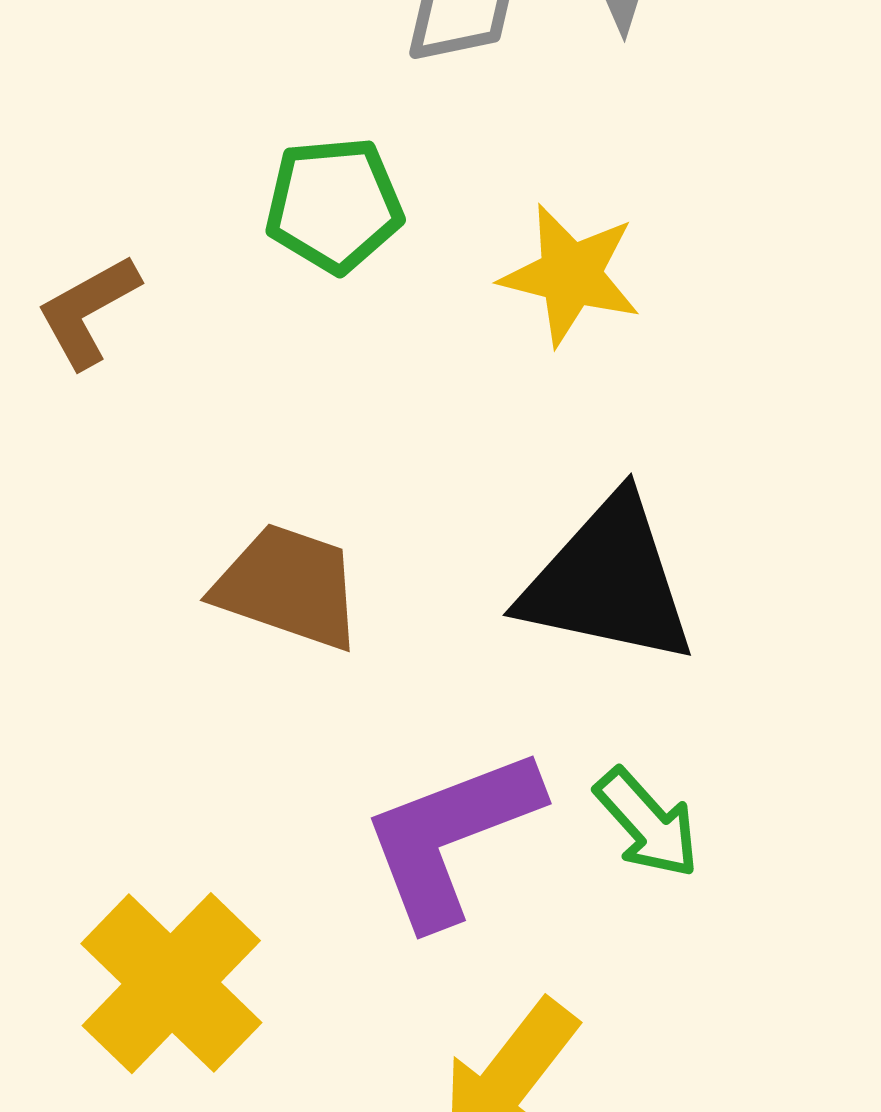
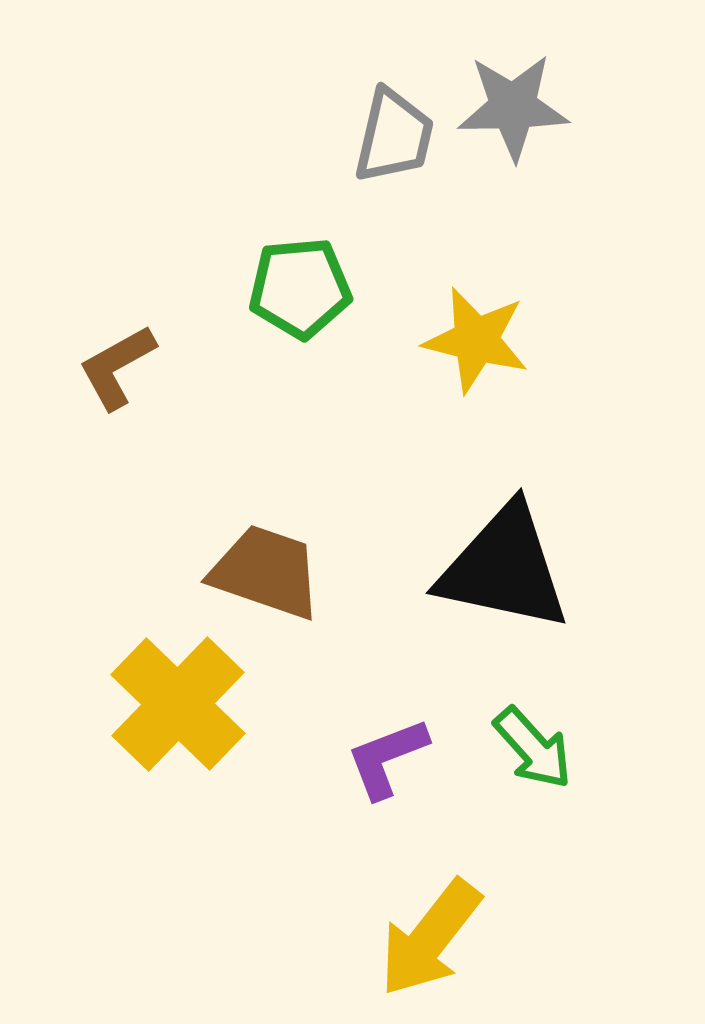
purple L-shape: (451, 837) -> (387, 758), size x0.6
yellow cross: (171, 983) -> (178, 704), moved

